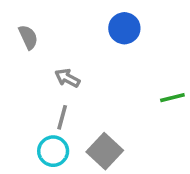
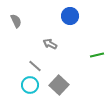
gray arrow: (67, 78) -> (50, 44), moved
gray line: (62, 117) -> (35, 66), turned -64

